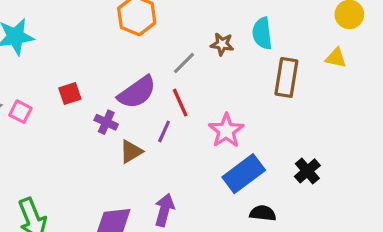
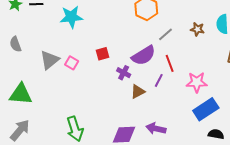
gray line: (184, 63) -> (165, 34), moved
pink star: (226, 131) -> (197, 82), turned 30
purple arrow: (164, 210) -> (156, 128), turned -96

